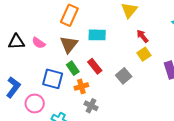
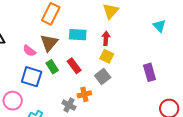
red arrow: (142, 36) -> (106, 38), moved, turned 40
pink semicircle: (39, 43) -> (29, 51), moved
yellow square: (144, 54) -> (107, 56), moved, turned -32
orange cross: (81, 86) -> (84, 94), moved

